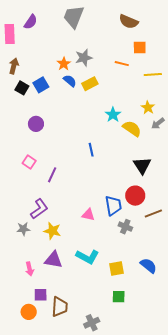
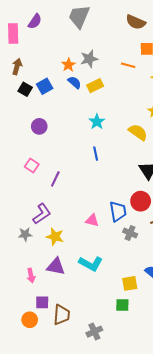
cyan star: (113, 115) -> (97, 122), moved
yellow square: (116, 269) -> (130, 283), moved

